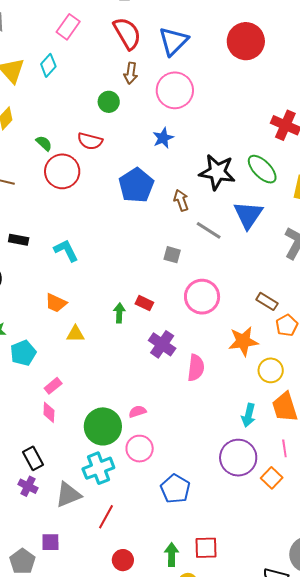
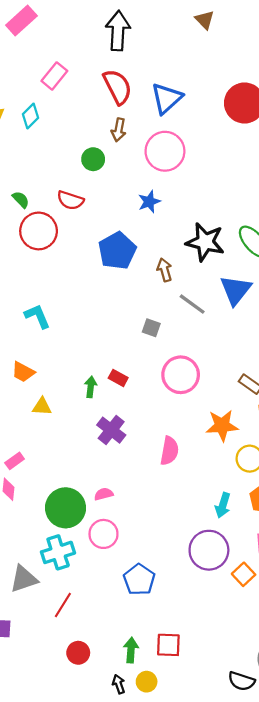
purple cross: (162, 344) -> (111, 430), moved

